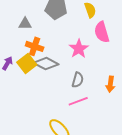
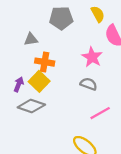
gray diamond: (46, 64) -> (31, 106), moved
gray semicircle: (78, 80) -> (89, 84), moved, turned -77

